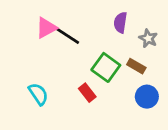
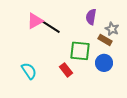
brown rectangle: (136, 66) -> (105, 40), moved
green square: (106, 67) -> (80, 51), turned -30
blue circle: (147, 97) -> (104, 63), moved

